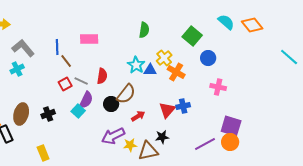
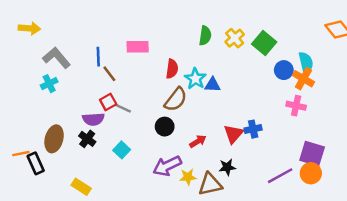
cyan semicircle: (226, 22) -> (306, 63), moved, turned 36
yellow cross: (164, 58) -> (235, 38), moved
orange cross: (176, 72) -> (303, 79), moved
red semicircle: (102, 76) -> (172, 69), moved
gray line: (81, 81) -> (123, 108), moved
brown semicircle: (126, 94) -> (176, 100), moved
purple semicircle: (86, 100) -> (93, 119), moved, turned 60
cyan square: (78, 111) -> (122, 150), moved
black cross: (48, 114) -> (87, 139), turned -32
yellow rectangle: (43, 153) -> (81, 187), turned -35

